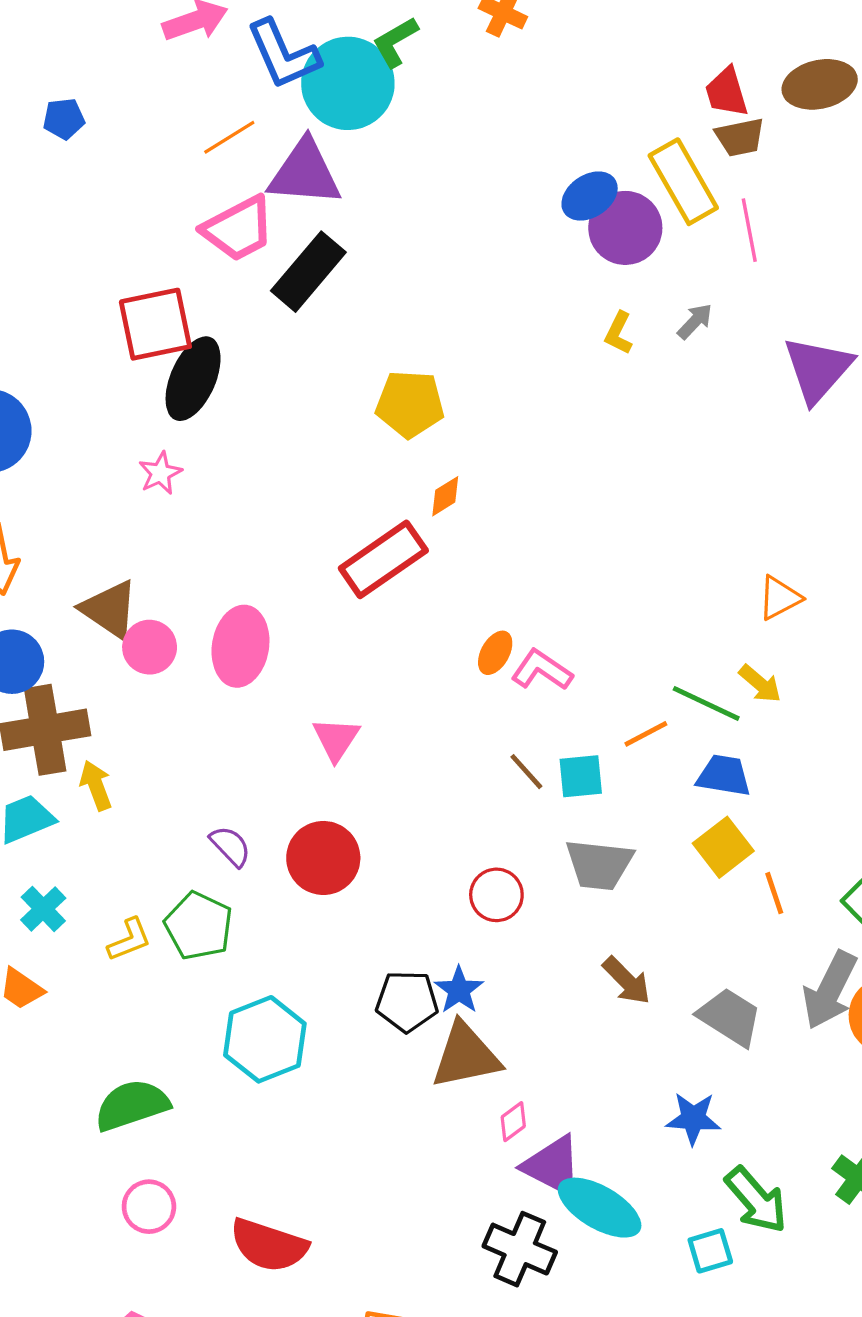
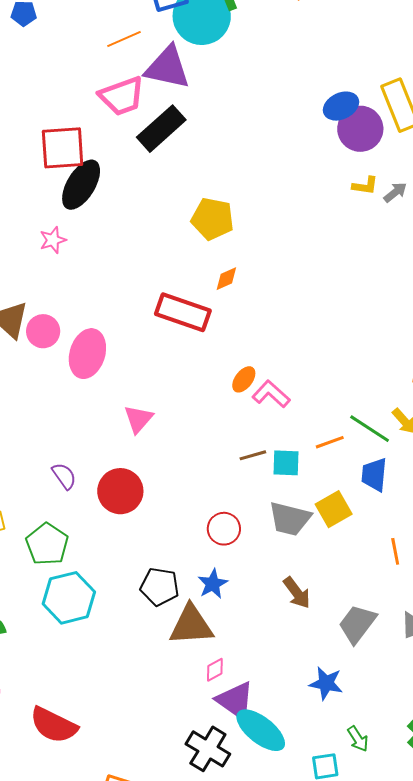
yellow L-shape: (619, 333) -> (365, 186), moved, turned -116
red rectangle: (383, 559) -> (183, 312), turned 46
pink circle: (150, 647) -> (43, 331), moved
brown line: (526, 772) -> (253, 455), turned -72
blue trapezoid: (724, 776) -> (374, 475), turned -102
yellow square: (723, 847) -> (334, 509), moved
green pentagon: (199, 926) -> (47, 544), moved
blue star: (459, 990) -> (213, 584), moved
gray trapezoid: (730, 1017) -> (357, 624), turned -93
green arrow: (756, 1200) -> (358, 739), size x0.6

